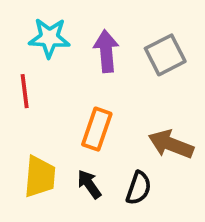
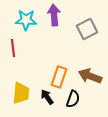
purple arrow: (106, 51) -> (54, 15), moved
orange rectangle: (97, 129) -> (59, 77), moved

